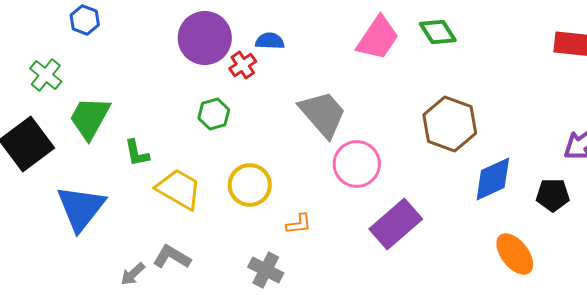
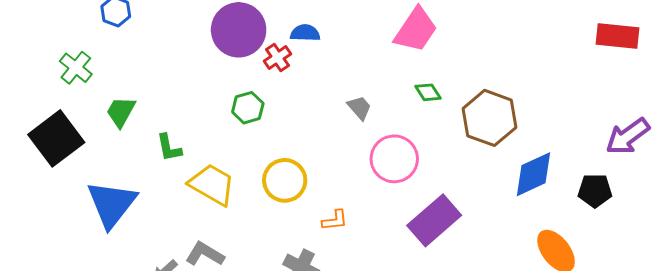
green diamond: (438, 32) -> (428, 92), moved, size x0.7
gray trapezoid: (323, 114) -> (359, 108), size x0.5
green trapezoid: (90, 118) -> (121, 112), size x0.7

